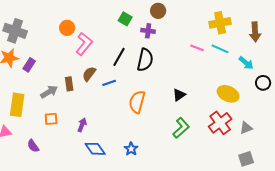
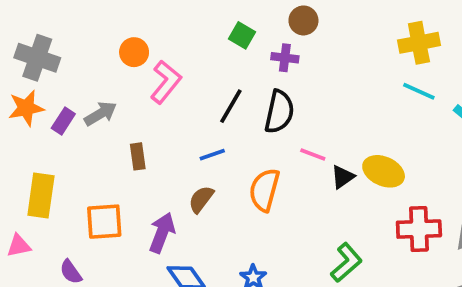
pink line: (197, 48) -> (313, 155), moved
brown semicircle: (89, 74) -> (201, 199), moved
gray arrow: (49, 92) -> (101, 114), moved
yellow ellipse: (228, 94) -> (384, 171), moved
orange square: (51, 119) -> (104, 222), size x1.5
red cross: (220, 123) -> (419, 229), turned 35
purple arrow: (82, 125) -> (162, 233), size x1.5
green L-shape: (181, 128) -> (346, 263), moved

